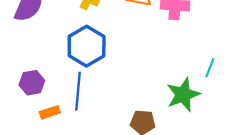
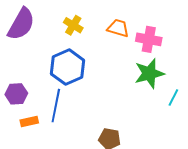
green star: (183, 95) -> (149, 73), moved

